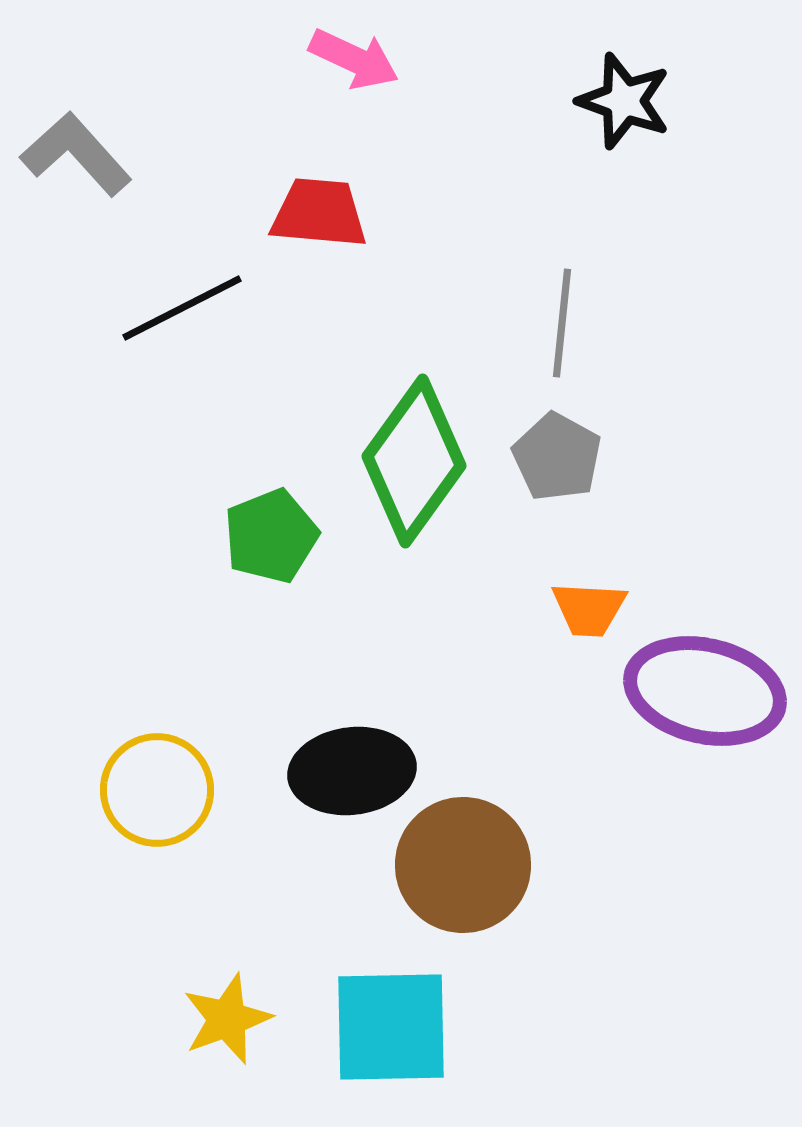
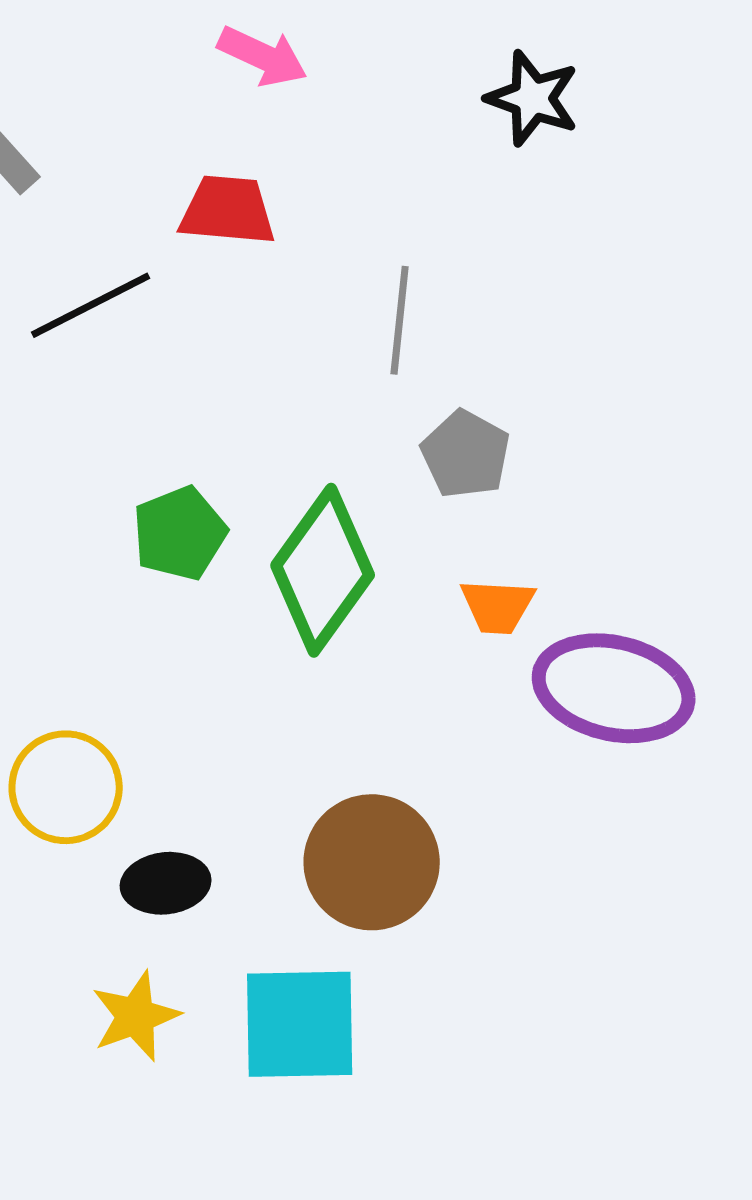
gray line: (562, 323) -> (400, 320), moved
green diamond: (414, 461) -> (323, 570), moved
black ellipse: (352, 771) -> (166, 883), moved, size x0.7

